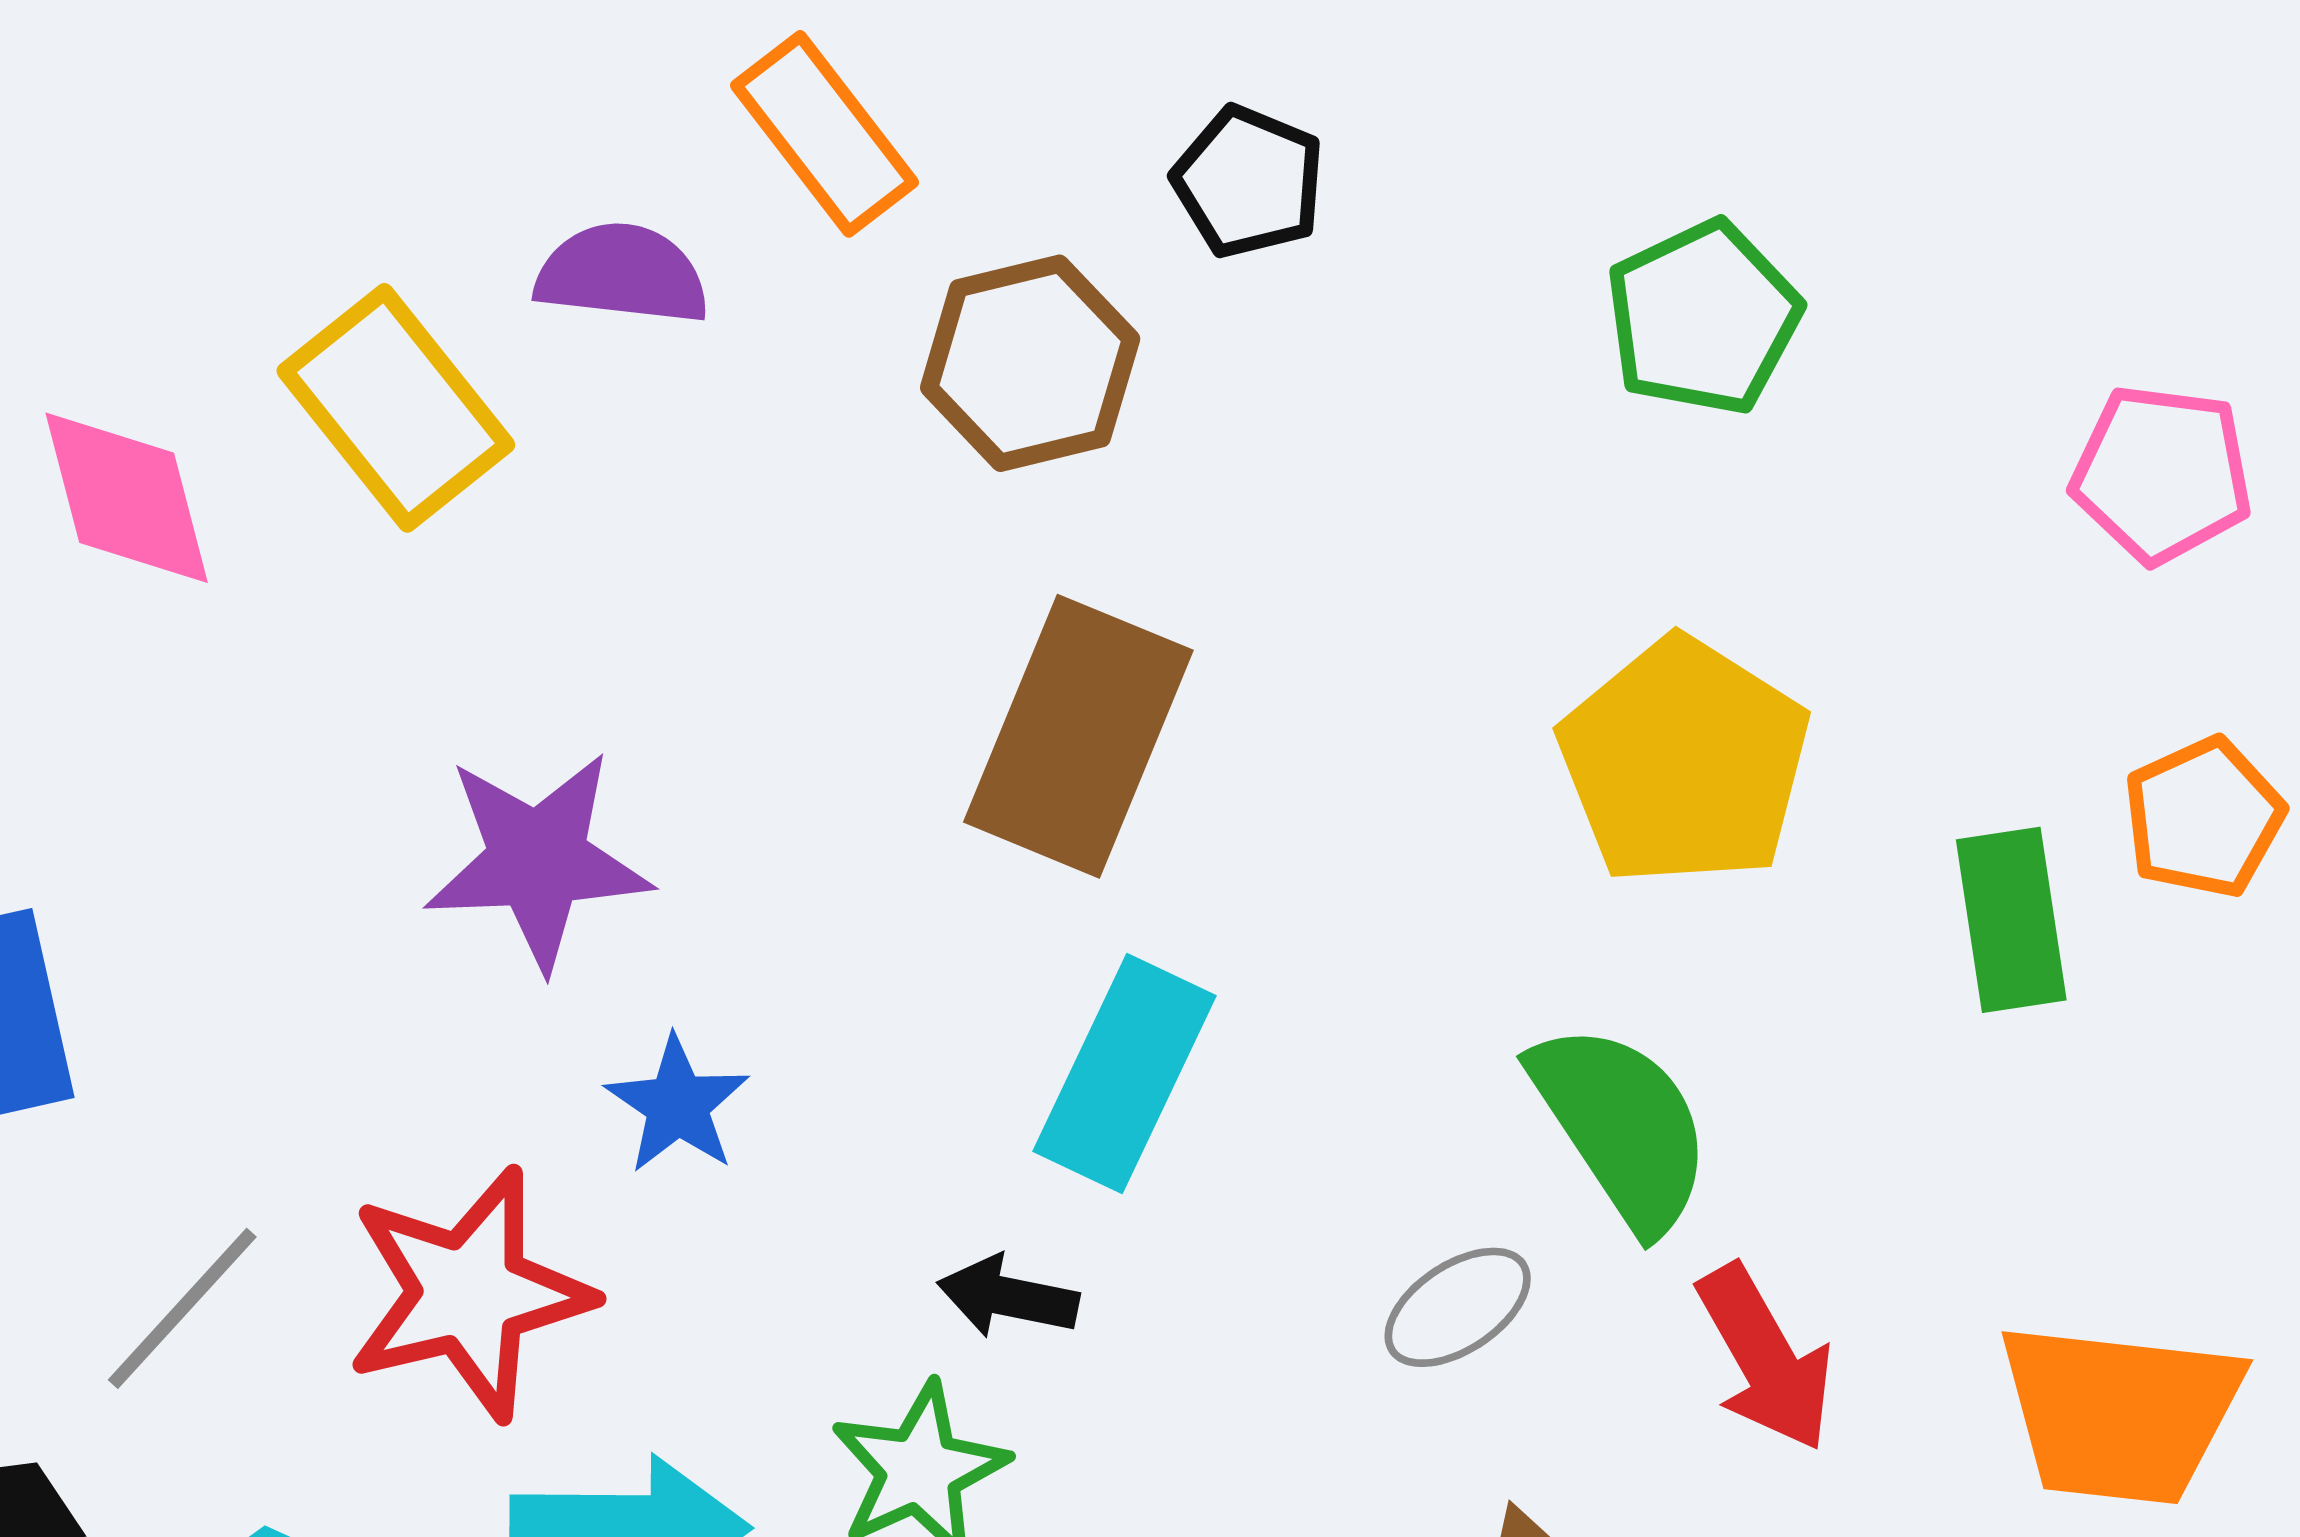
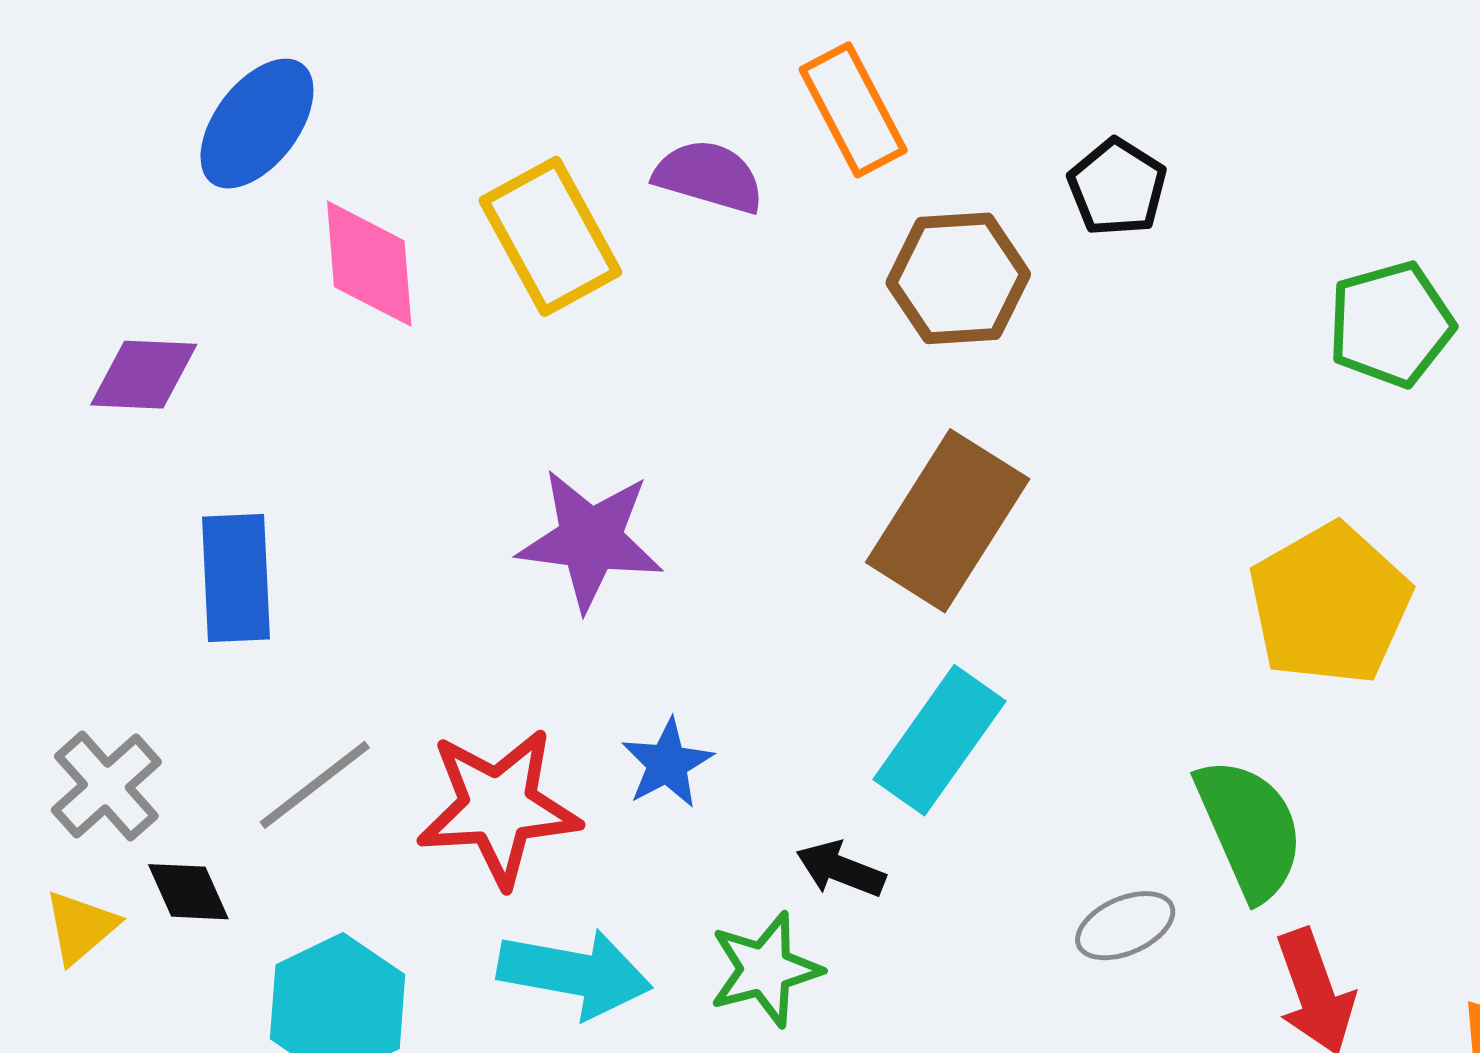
blue star: (677, 1105) -> (667, 763), moved

